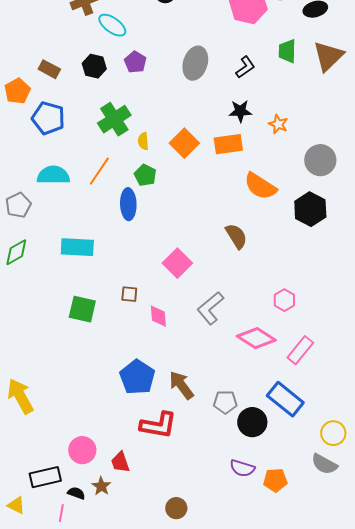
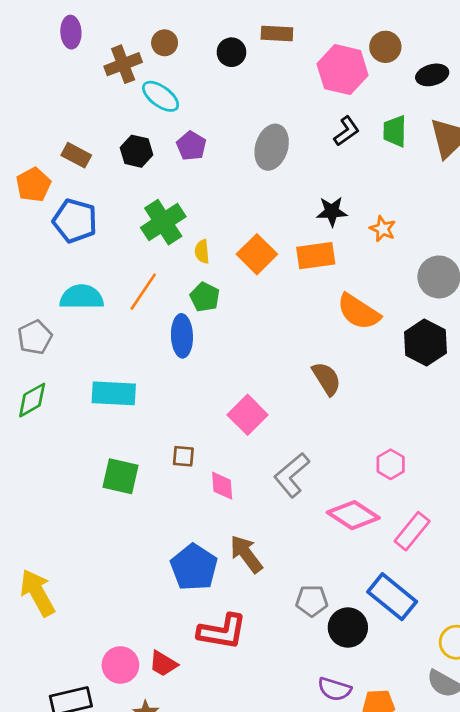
black L-shape: (245, 67) -> (347, 131), moved
brown arrow: (181, 385) -> (246, 554), moved
red trapezoid: (120, 462) -> (163, 664), moved, turned -40

